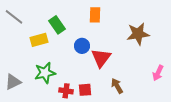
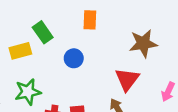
red triangle: (101, 58) -> (127, 79), moved

